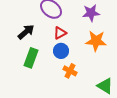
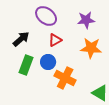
blue circle: (61, 51) -> (48, 62), moved
orange cross: (70, 71) -> (65, 78), size x1.5

